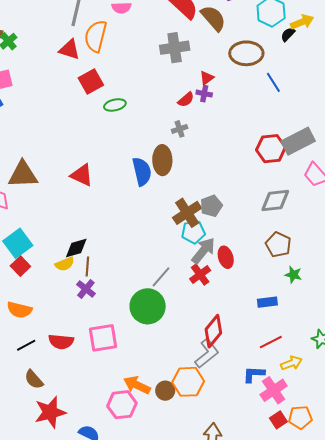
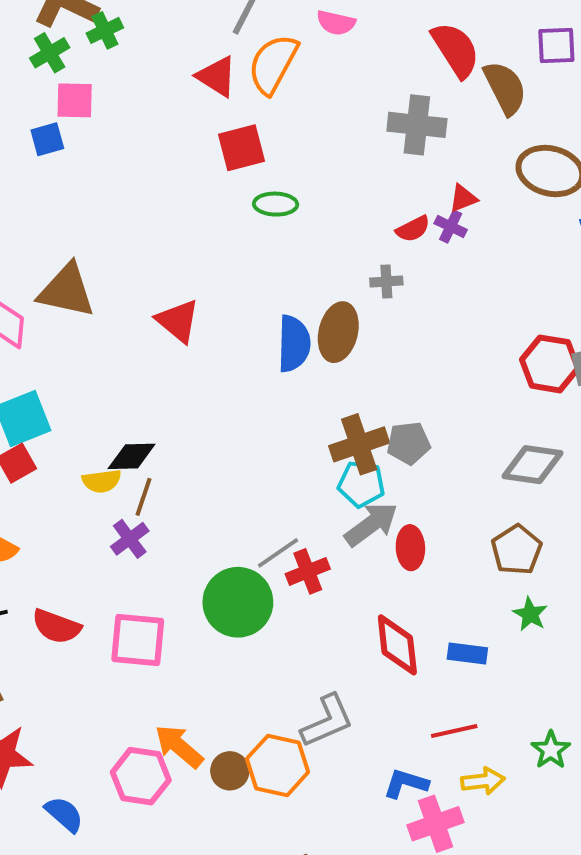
red cross: (200, 275) -> (308, 571), moved
red diamond: (213, 331) -> (397, 645), moved, turned -60

